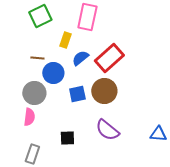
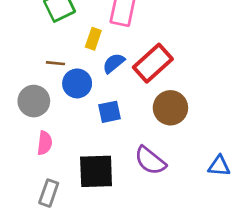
brown circle: (104, 91) -> (170, 108), moved
gray circle: (34, 93) -> (34, 101), moved
black square: (67, 138) -> (96, 171), size x1.8

